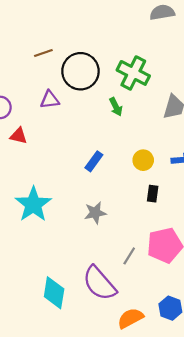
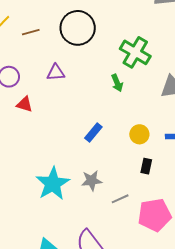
brown line: (43, 53) -> (31, 32), moved
black circle: (80, 71) -> (78, 28), moved
cyan star: (33, 204) -> (53, 184), moved
gray line: (129, 256) -> (120, 199), moved, turned 30

